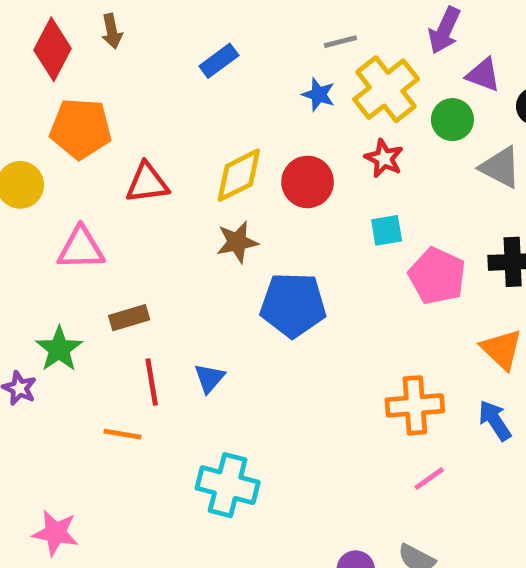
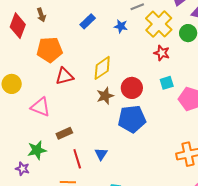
blue star: (319, 95) -> (121, 26), moved
orange pentagon: (81, 129) -> (50, 50), moved
red circle: (308, 182) -> (132, 88), moved
pink triangle: (81, 248) -> (40, 107), turned 30
green star: (59, 349) -> (37, 150), turned 30

